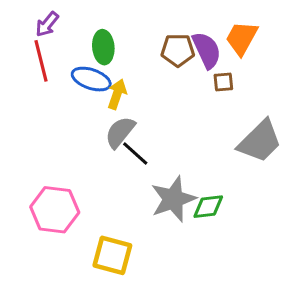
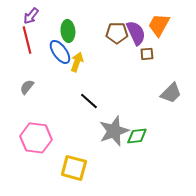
blue ellipse: (91, 79) -> (60, 52), turned 35
gray semicircle: (120, 132) -> (27, 87), moved, size x0.7
gray trapezoid: (260, 141) -> (171, 93), size x0.7

